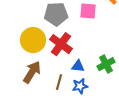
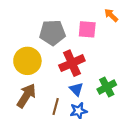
red cross: (61, 44) -> (72, 63), moved, turned 30
blue triangle: (78, 66) -> (76, 89), turned 40

